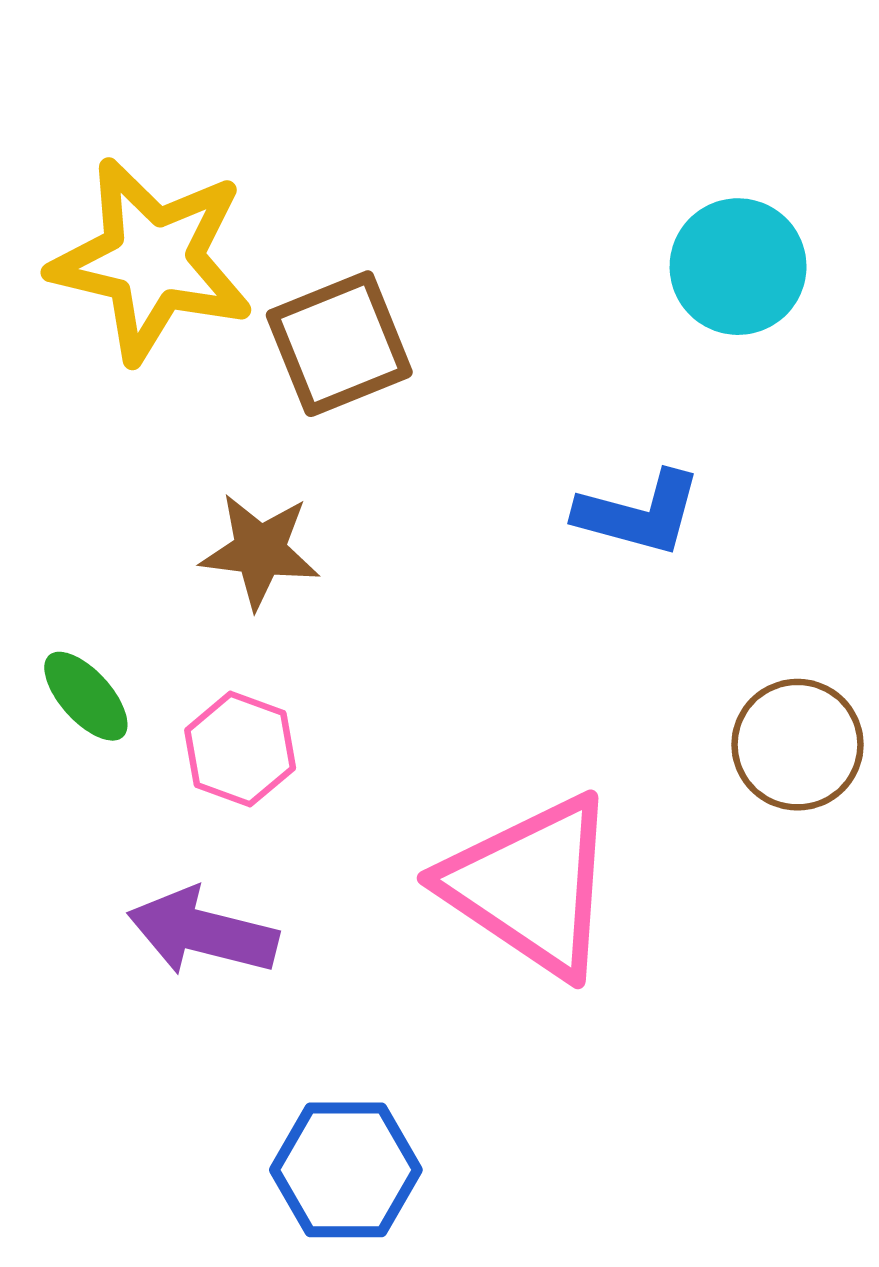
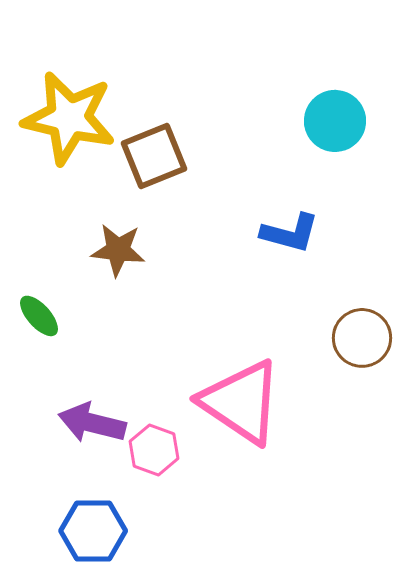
pink hexagon: (240, 749) -> (154, 450), moved
blue hexagon: (346, 1170) -> (93, 531), moved

